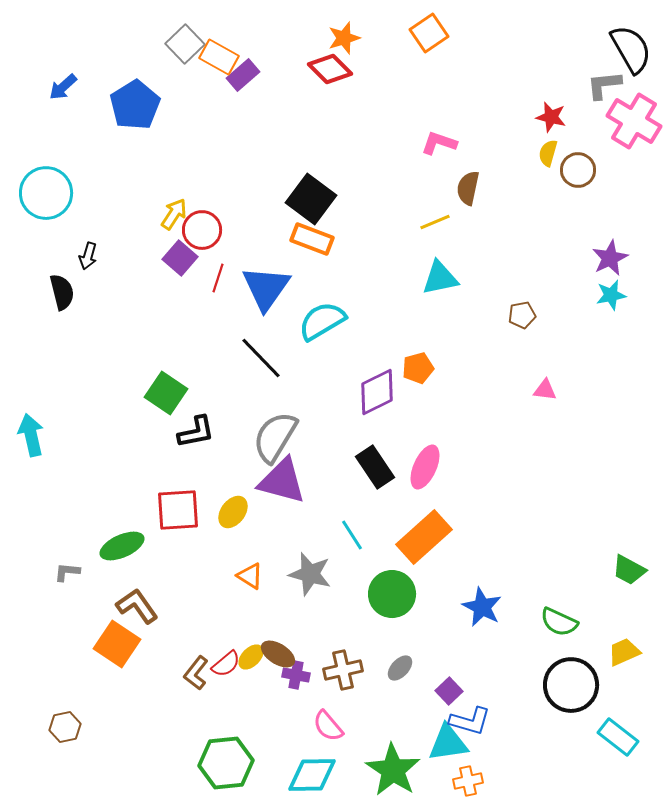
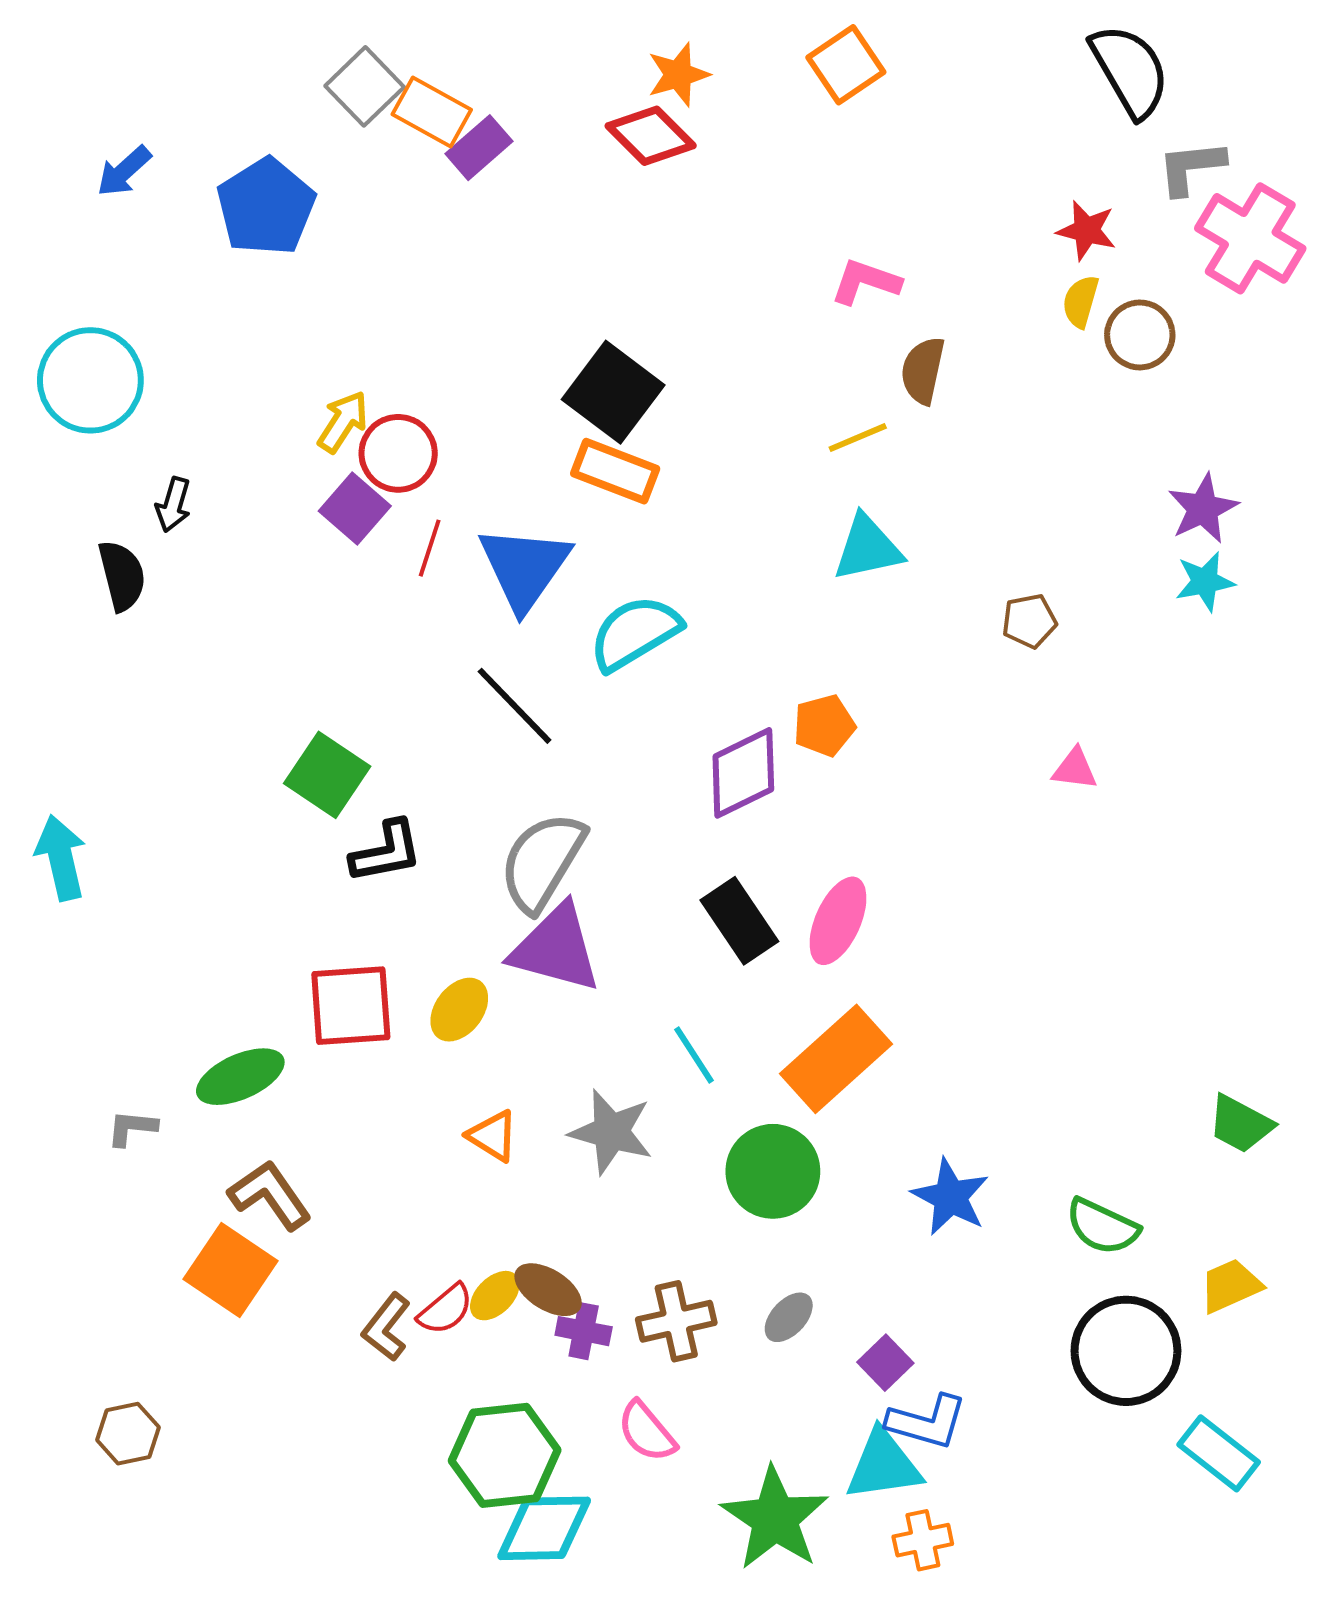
black semicircle: (631, 49) -> (1130, 71), moved
green hexagon: (226, 763) -> (505, 1455), moved
cyan diamond: (312, 775) -> (544, 1528), moved

